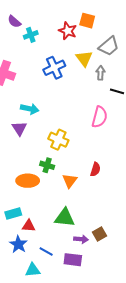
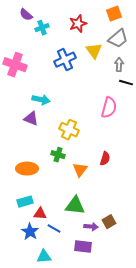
orange square: (87, 21) -> (114, 14), moved, turned -35
red star: (68, 31) -> (78, 24), turned 30
gray arrow: (101, 73) -> (119, 65), moved
purple triangle: (19, 128) -> (31, 119), turned -35
orange ellipse: (28, 181) -> (27, 169), moved
blue line: (46, 251) -> (54, 229), moved

